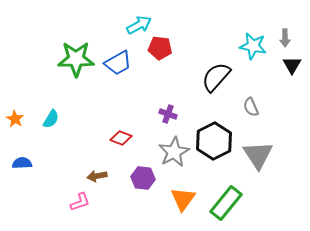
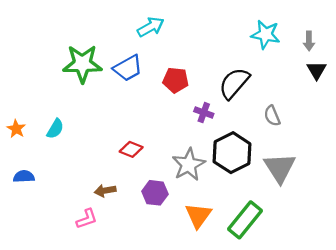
cyan star: (253, 46) -> (266, 34), moved
red pentagon: (160, 48) -> (176, 80), moved
purple cross: (168, 114) -> (204, 113), moved

